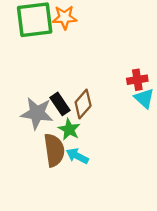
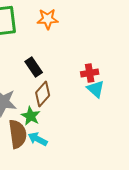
orange star: (65, 17) -> (48, 19), moved
black rectangle: (60, 104) -> (34, 67), moved

